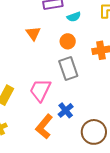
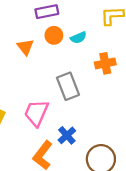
cyan semicircle: (74, 17) -> (78, 38), moved
orange circle: (68, 41) -> (54, 35), moved

